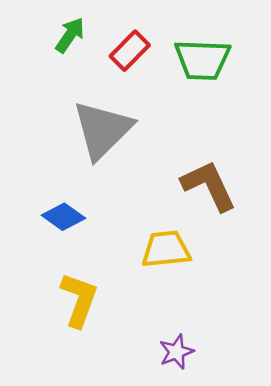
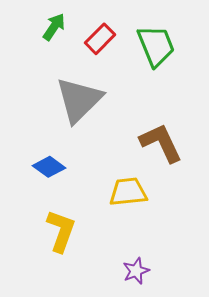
green trapezoid: (202, 60) -> (156, 46), turned -114

